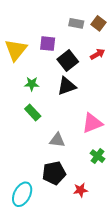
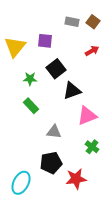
black square: (68, 61) -> (56, 69), moved
black triangle: (67, 86) -> (72, 91), moved
red star: (81, 190) -> (76, 179), size x1.5

